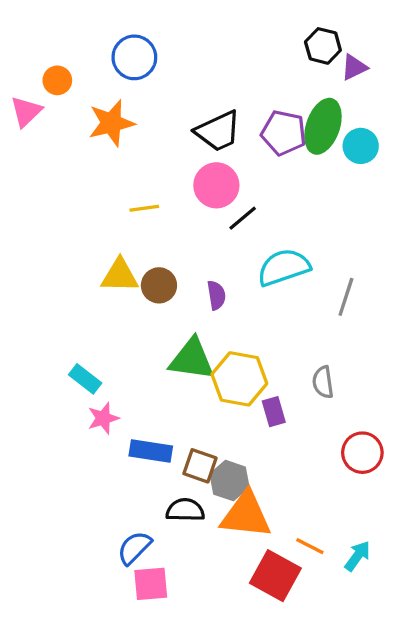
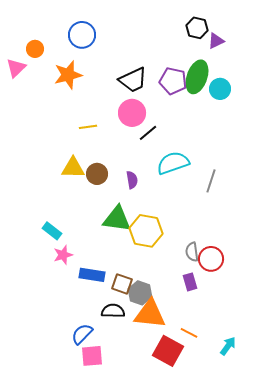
gray semicircle: (323, 382) -> (192, 252), moved
purple rectangle: (274, 412) -> (190, 282), moved
red circle: (362, 453) -> (211, 259), moved
cyan arrow: (357, 556) -> (228, 346), moved

